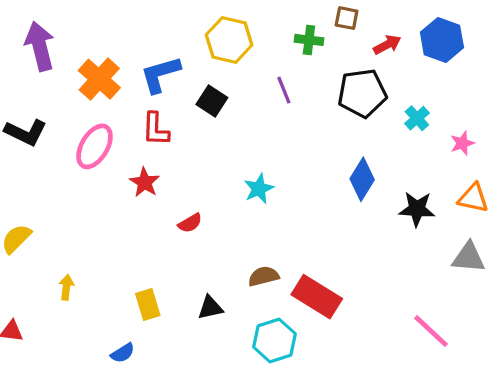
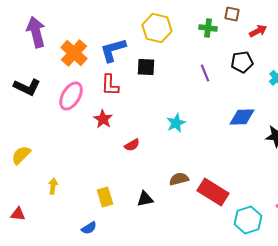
purple line: (284, 90) -> (205, 73), moved
black pentagon: (362, 93) -> (242, 62), size x0.7
black square: (212, 101) -> (146, 67), turned -30
blue diamond: (362, 179) -> (242, 117), turned 56
cyan hexagon: (275, 340) -> (248, 220), moved

